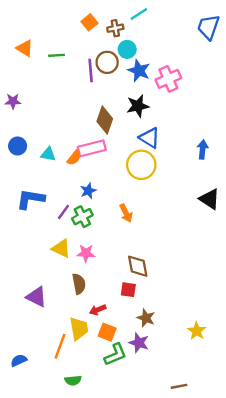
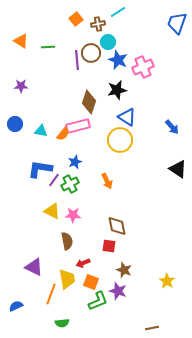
purple star: (13, 101) -> (21, 86), moved
blue arrow: (203, 150) -> (172, 127), turned 133
blue L-shape: (31, 199) -> (40, 169), moved
purple triangle: (36, 297) -> (34, 267), moved

